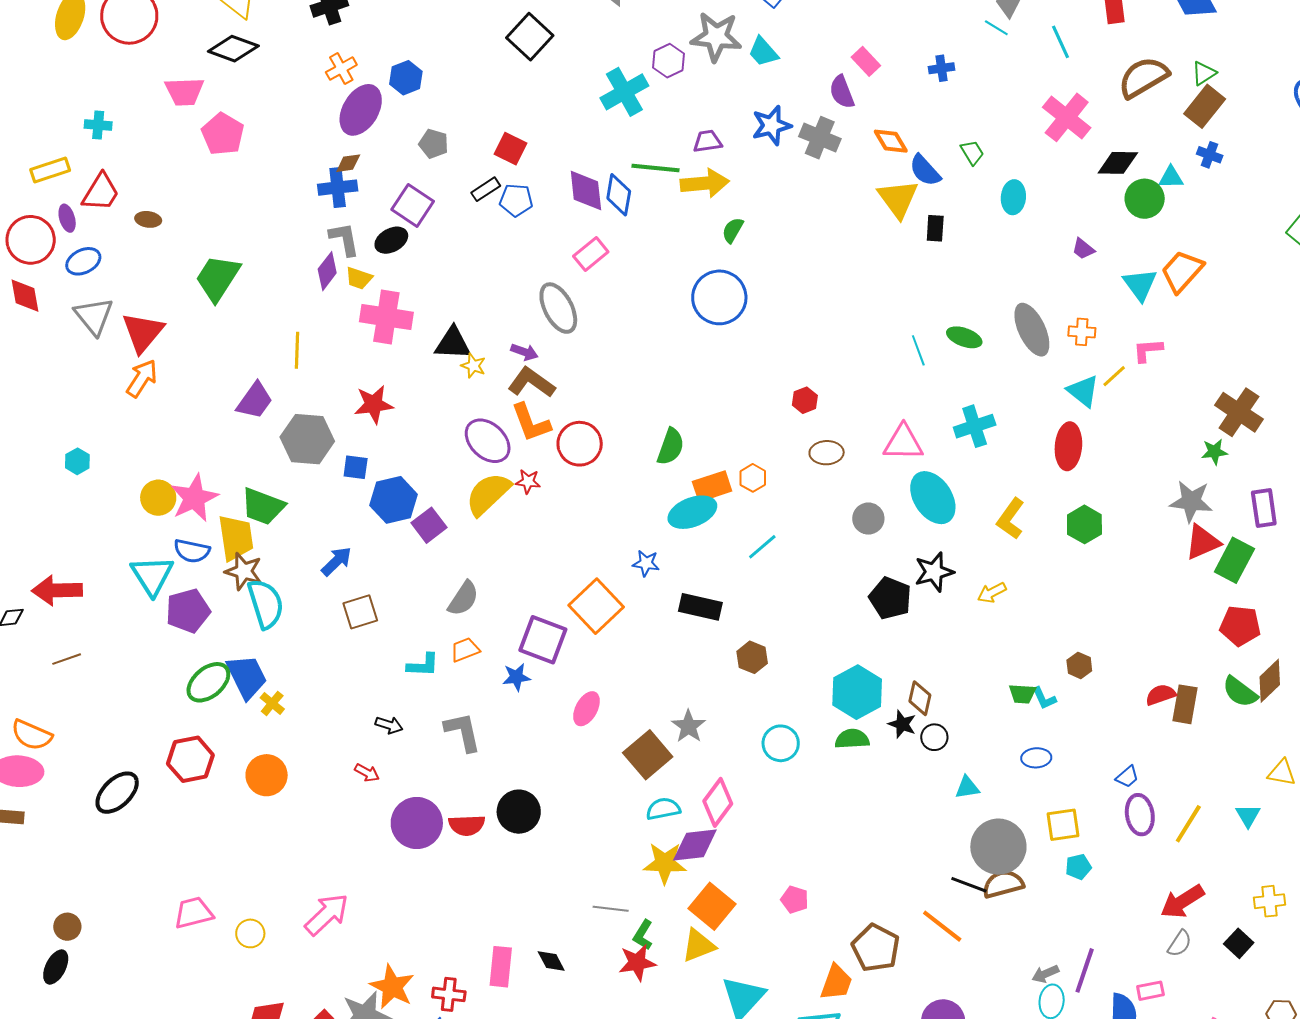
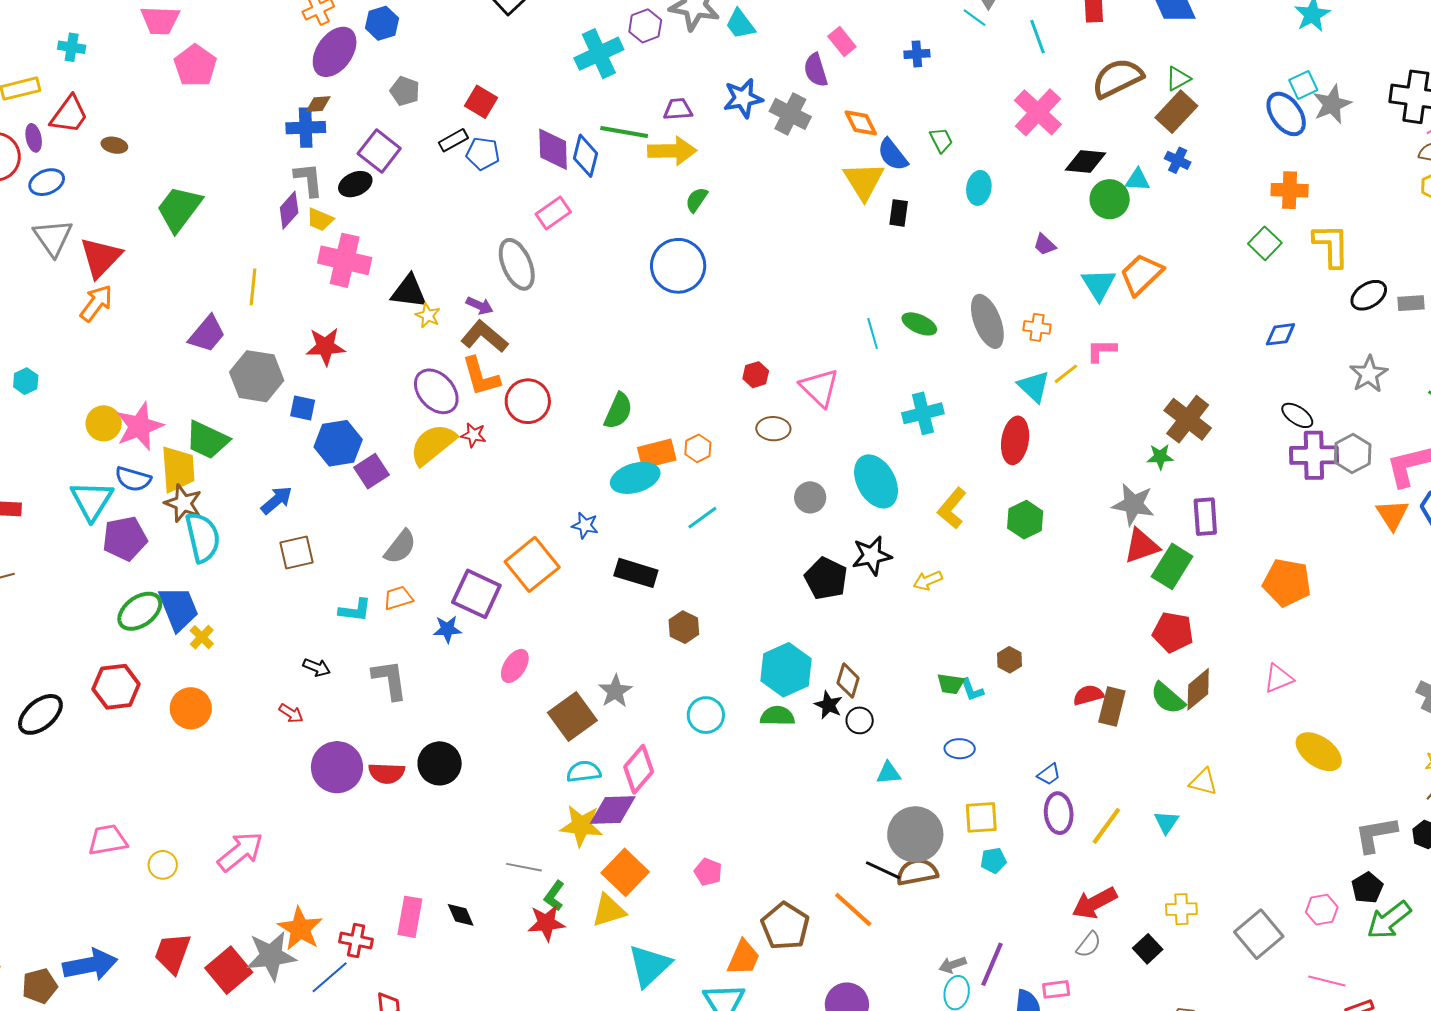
pink triangle: (903, 443) -> (820, 388), moved, turned 39

